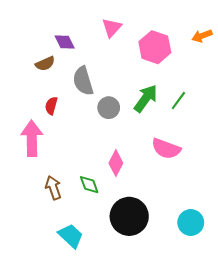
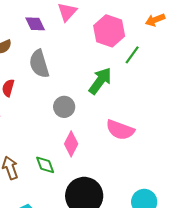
purple diamond: (65, 42) -> (35, 24), moved
green line: (178, 100) -> (132, 55), moved
gray circle: (109, 108) -> (64, 107), moved

